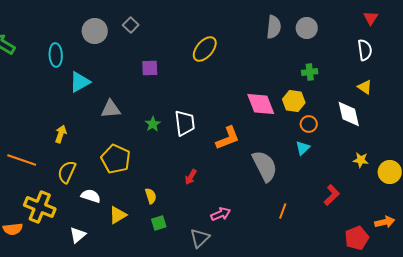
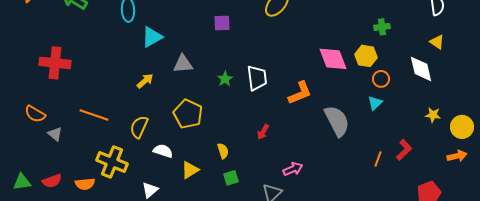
yellow arrow: (61, 134) -> (145, 81), moved, turned 30
orange line: (283, 211) -> (378, 159), moved
orange arrow: (385, 222) -> (457, 156), moved

